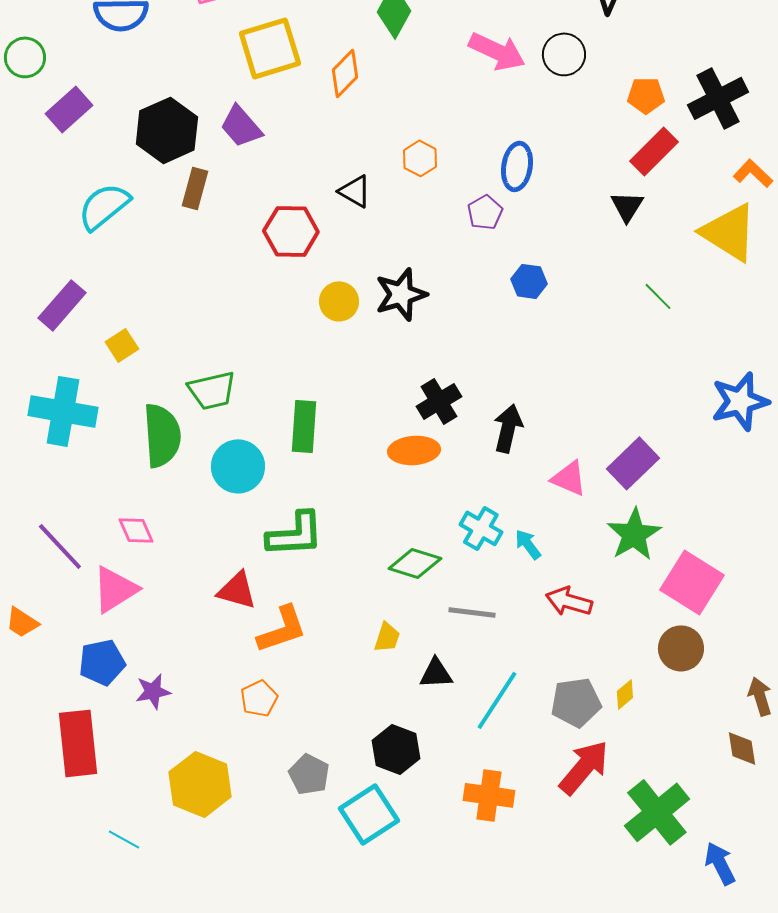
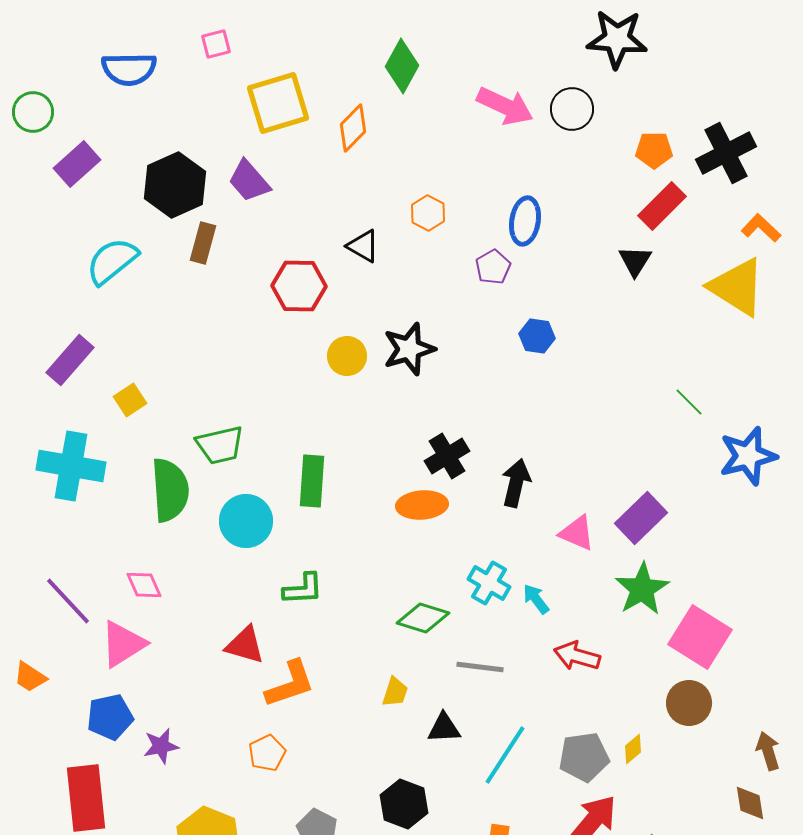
green line: (658, 296) -> (689, 402), moved
green L-shape: (295, 534) -> (303, 589), size x0.7

